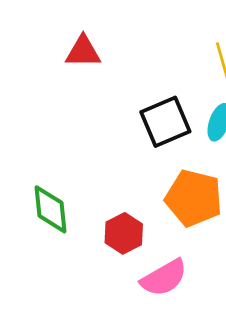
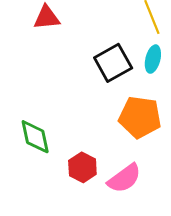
red hexagon: (124, 233) -> (82, 167), moved

